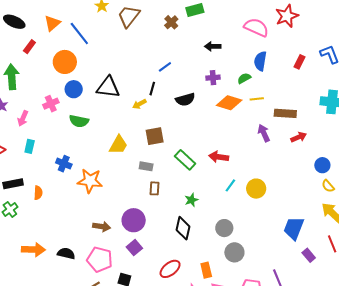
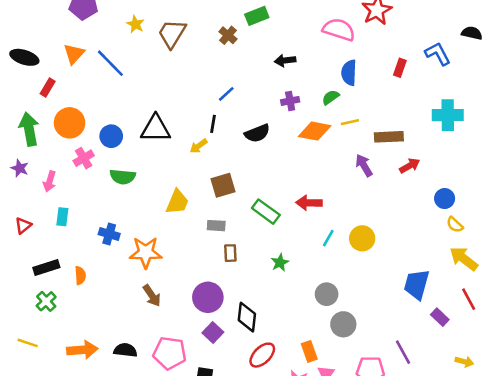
orange circle: (65, 62) -> (70, 123), moved
brown arrow: (102, 226) -> (152, 296), moved, turned 54
black diamond: (183, 228) -> (247, 317), moved

